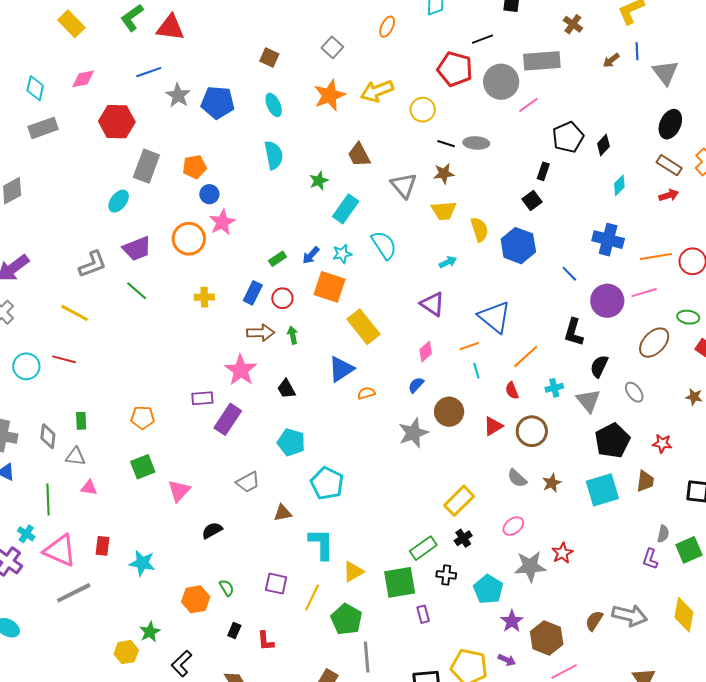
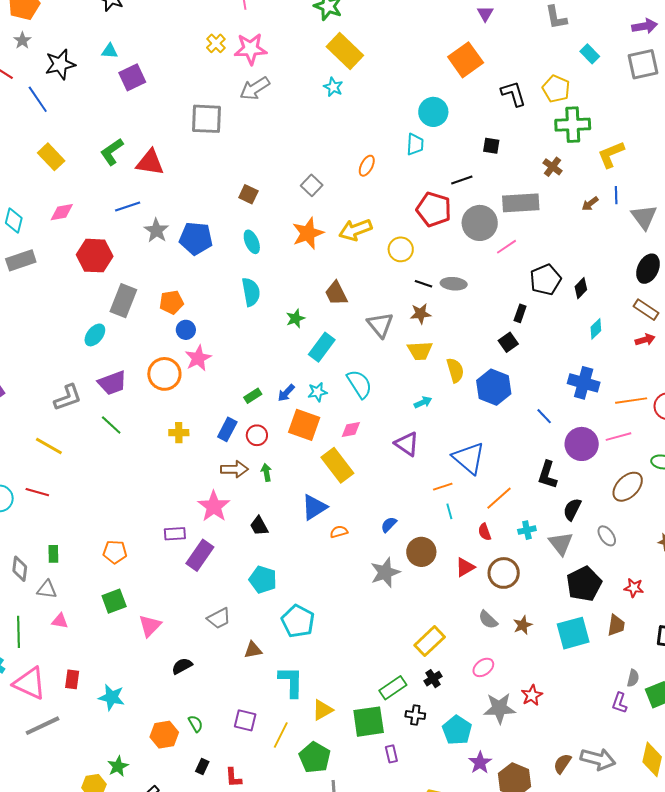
pink diamond: (426, 352) -> (351, 429), moved, turned 30

